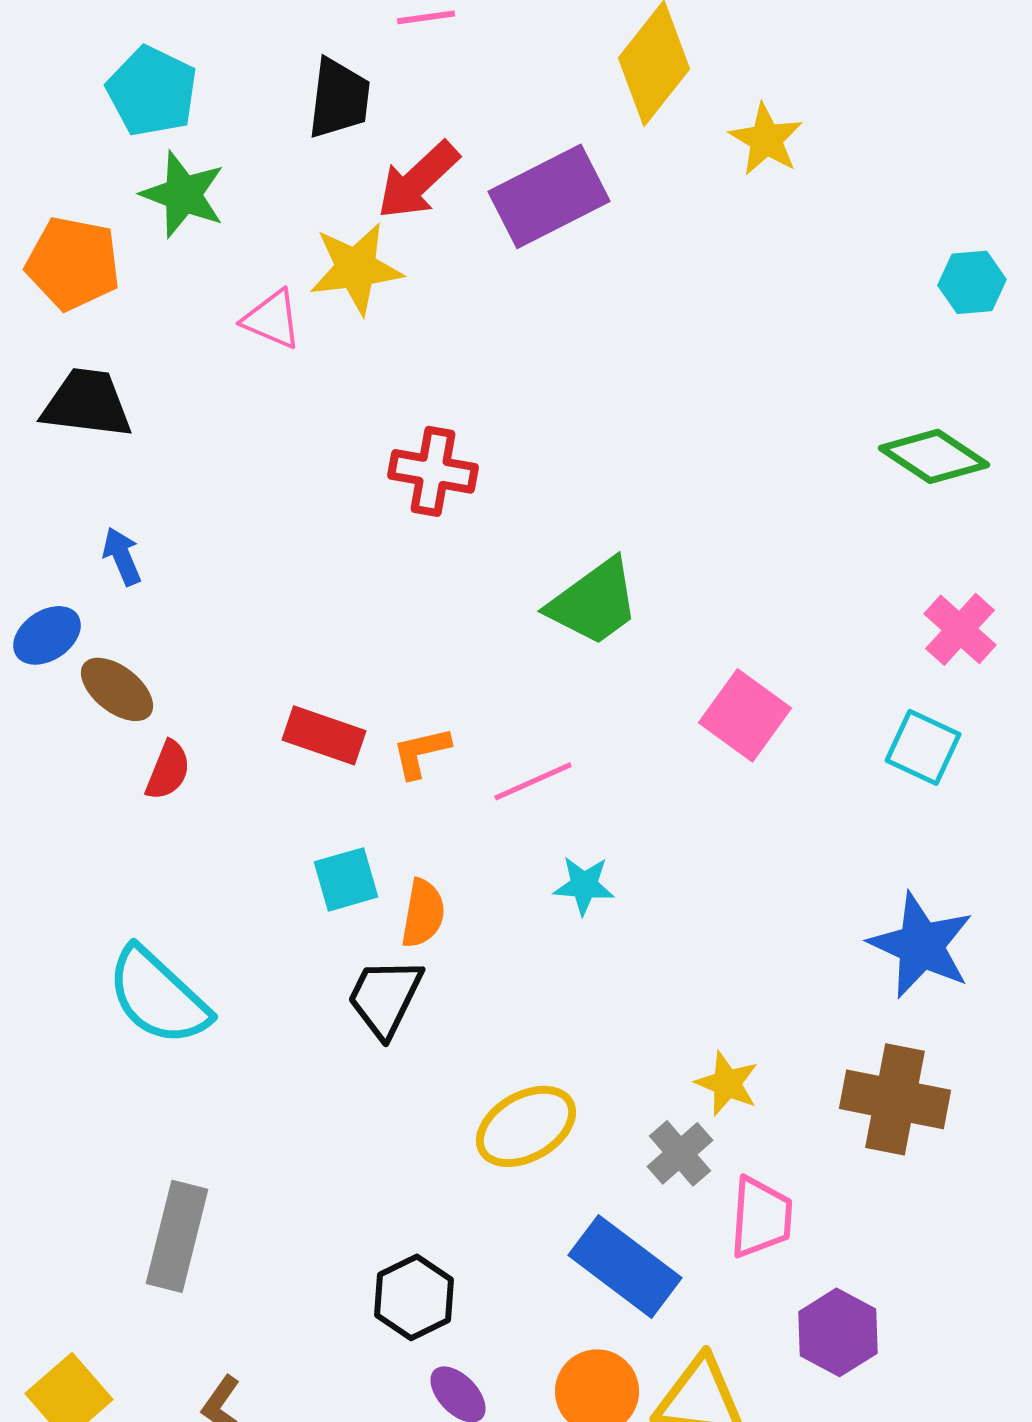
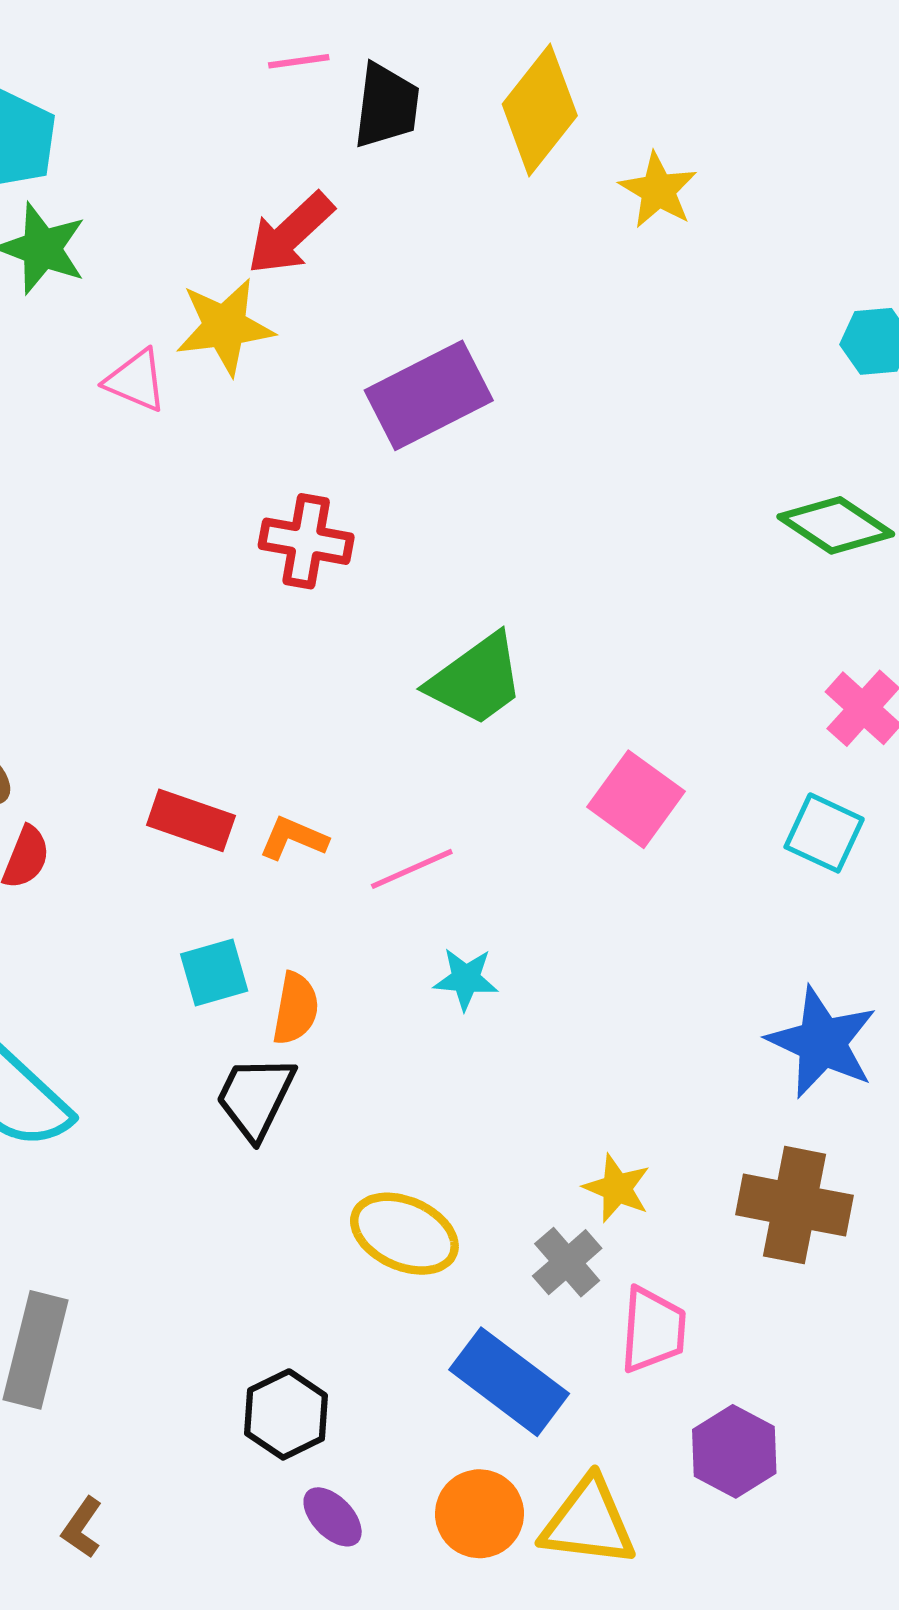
black trapezoid: (339, 98) -> (386, 106), moved
purple rectangle: (549, 196) -> (429, 395), moved
orange L-shape: (421, 752) -> (293, 838), turned 36
yellow ellipse: (526, 1126) -> (404, 1234), turned 54

